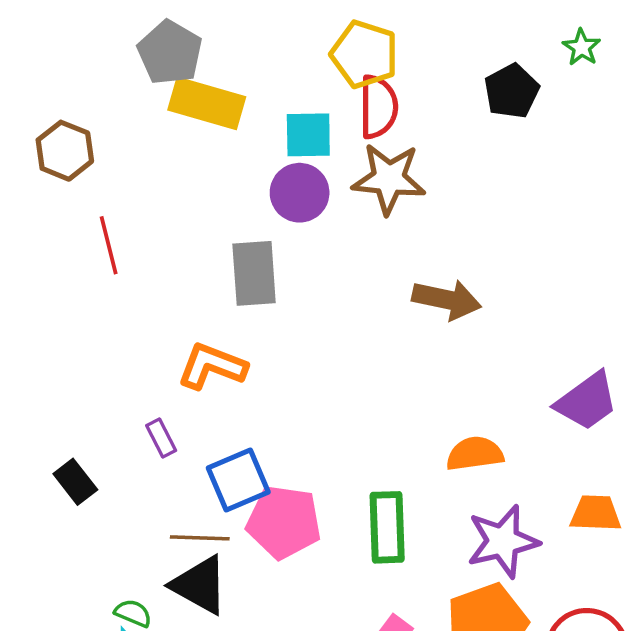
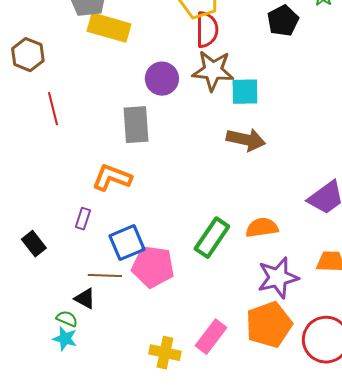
cyan square: (308, 135) -> (245, 92), moved
purple rectangle: (161, 438) -> (83, 219), turned 45
green rectangle: (387, 527) -> (212, 238), moved, turned 36
black triangle: (200, 585) -> (85, 299), moved, size x0.6

